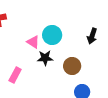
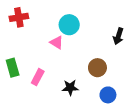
cyan circle: (52, 35) -> (69, 25), moved
black star: (45, 58) -> (70, 88), moved

